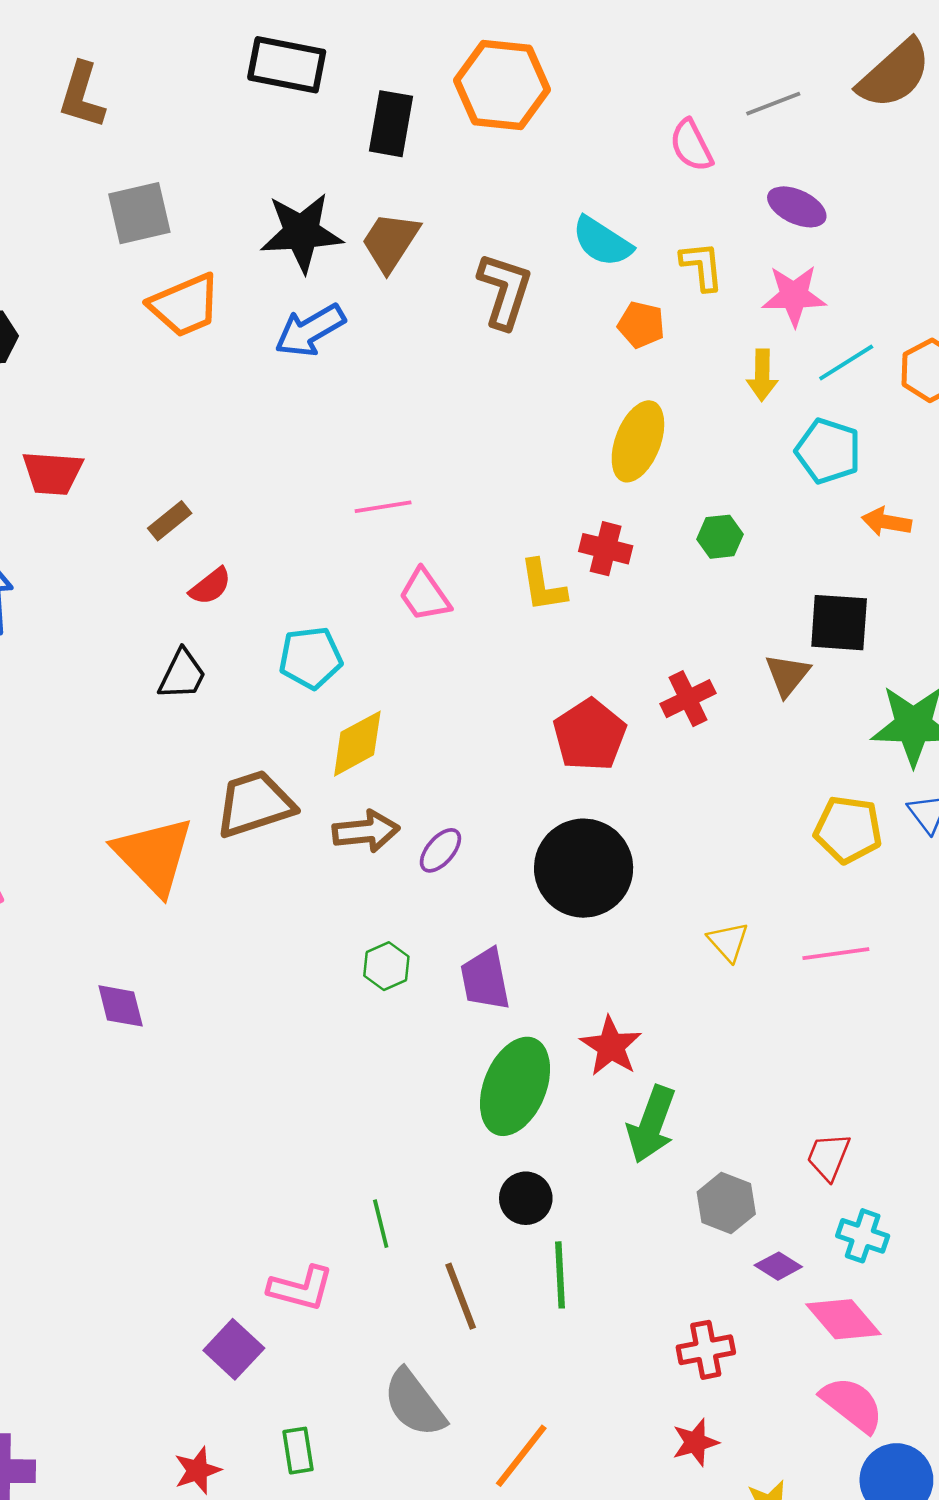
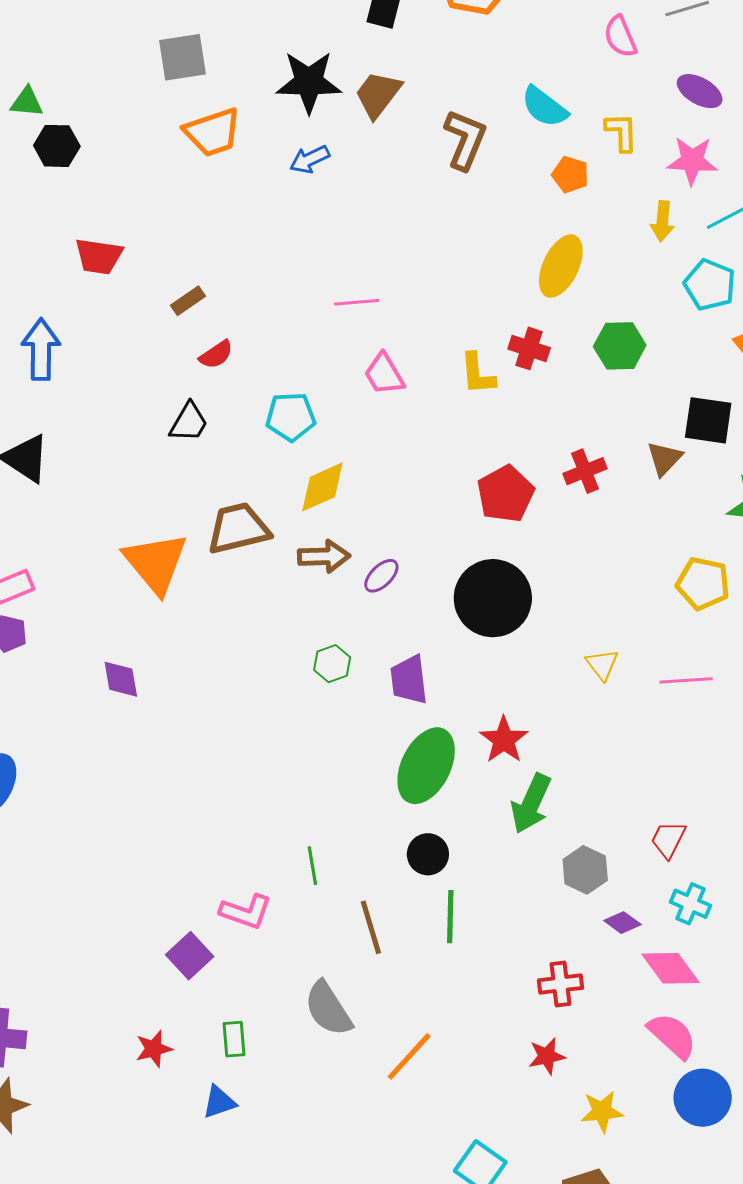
blue arrow: (310, 330) -> (310, 159), size x0.7
green hexagon: (720, 537) -> (620, 346), size x1.4

